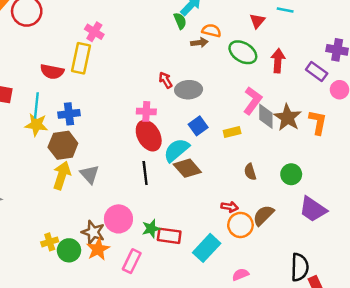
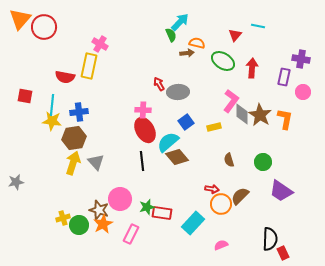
purple rectangle: (317, 72) -> (284, 77), turned 66

